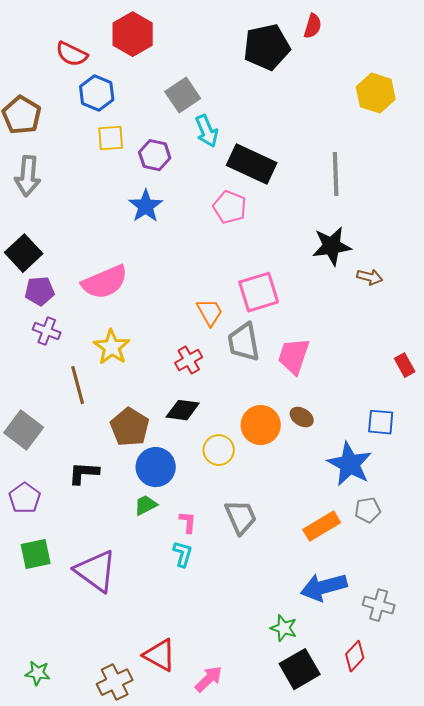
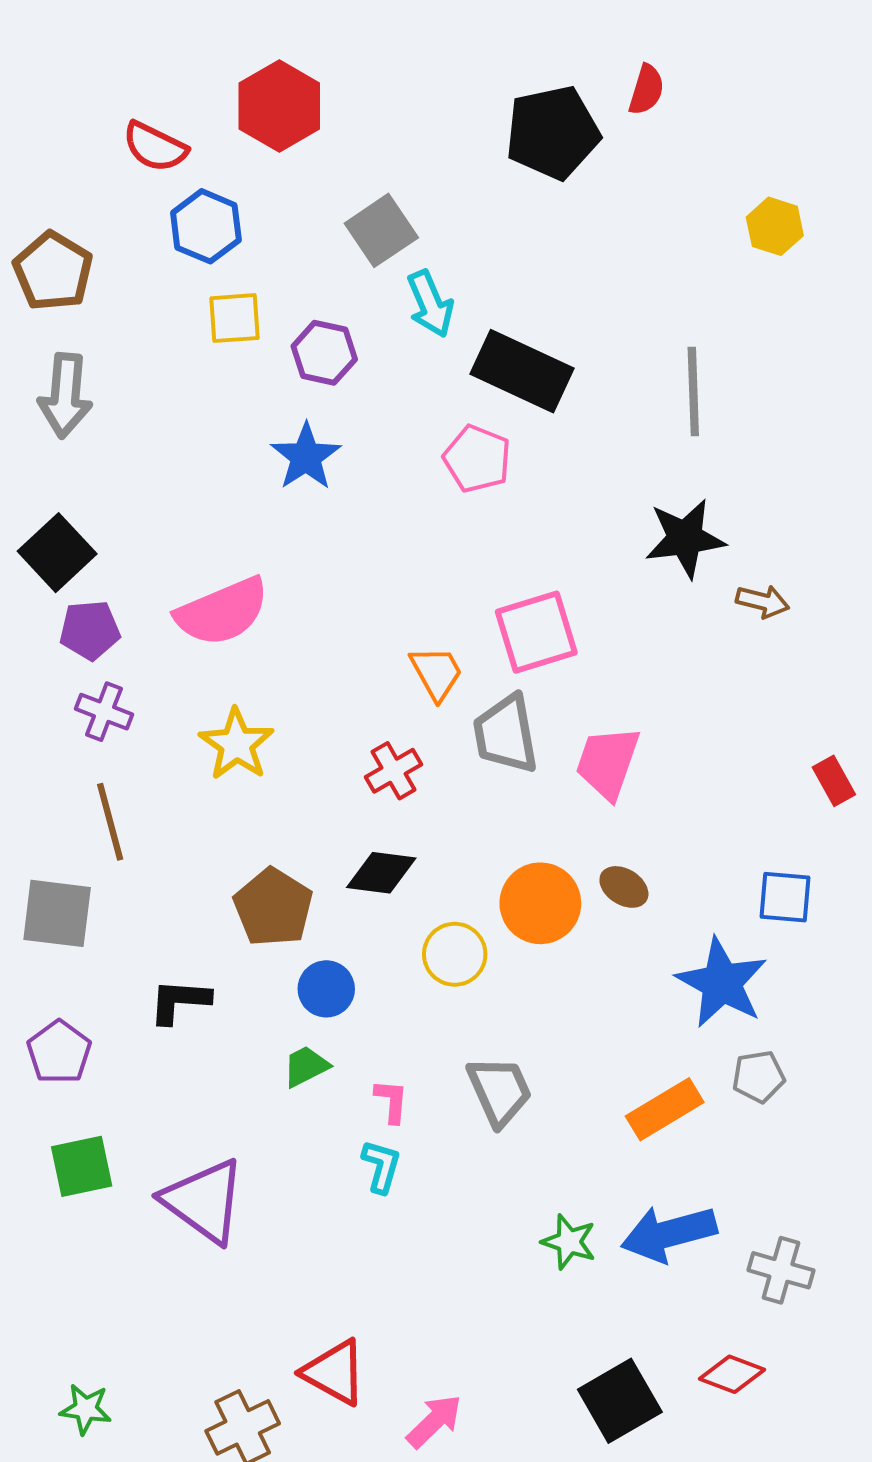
yellow hexagon: (376, 93) -> (775, 226), size x0.7
brown line: (78, 385) -> (110, 822), moved
gray square: (24, 430) -> (57, 913), turned -30
blue circle: (156, 467) -> (326, 989), size x0.7
green star: (284, 628) -> (569, 1242), moved
red diamond: (355, 656) -> (732, 1374), turned 68

